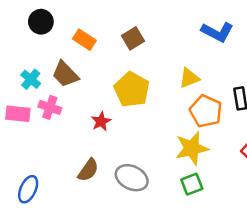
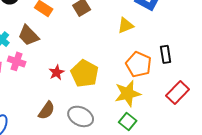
yellow triangle: (189, 78) -> (126, 25), moved
yellow pentagon: (132, 89) -> (85, 73), moved
green square: (192, 184) -> (128, 121), turned -30

